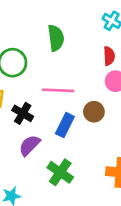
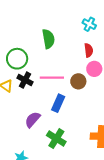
brown circle: (94, 112) -> (78, 81), moved
black cross: (23, 113) -> (25, 80), moved

